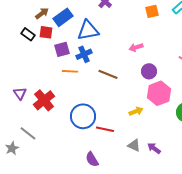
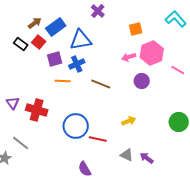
orange square: (152, 11) -> (136, 29), moved
red square: (46, 32) -> (39, 42), turned 32
pink hexagon: (159, 93) -> (152, 53), moved
red cross: (44, 100) -> (37, 110), turned -35

